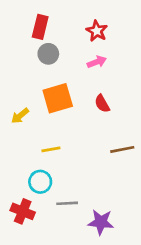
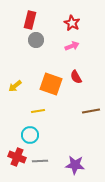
orange square: (58, 98) -> (51, 84), moved, turned 35
gray line: (67, 203) -> (40, 161), moved

